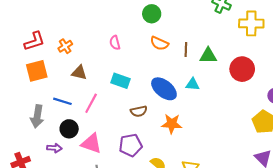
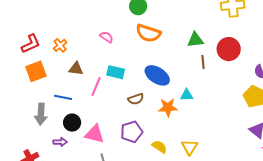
pink semicircle: (115, 43) -> (106, 37), turned 144
orange semicircle: (159, 43) -> (148, 33), size x1.4
brown line: (186, 49) -> (203, 62), moved
cyan triangle: (193, 84) -> (187, 95), moved
pink line: (91, 103) -> (96, 87), moved

